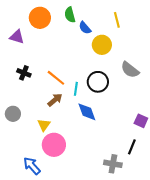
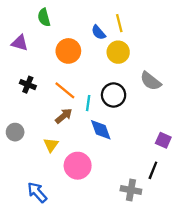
green semicircle: (70, 15) -> (44, 17), moved
orange circle: (40, 18) -> (68, 51), moved
yellow line: (117, 20) -> (119, 23), moved
pink circle: (54, 145) -> (78, 166), moved

